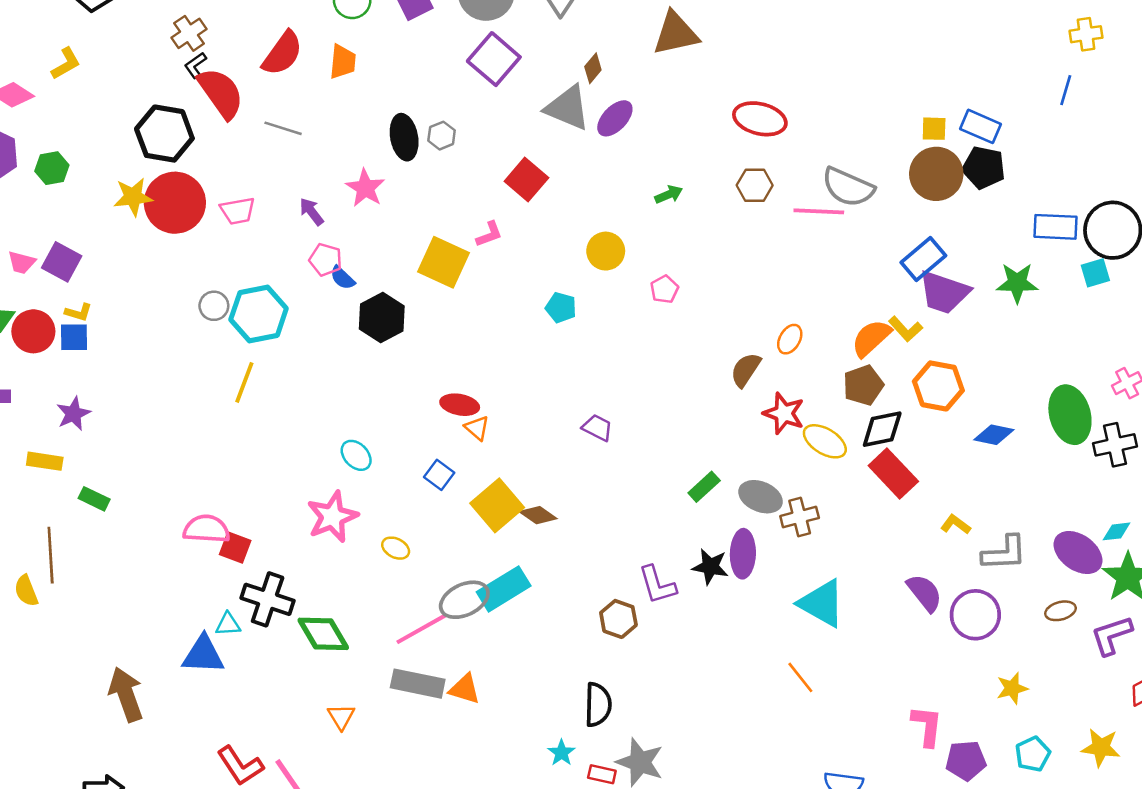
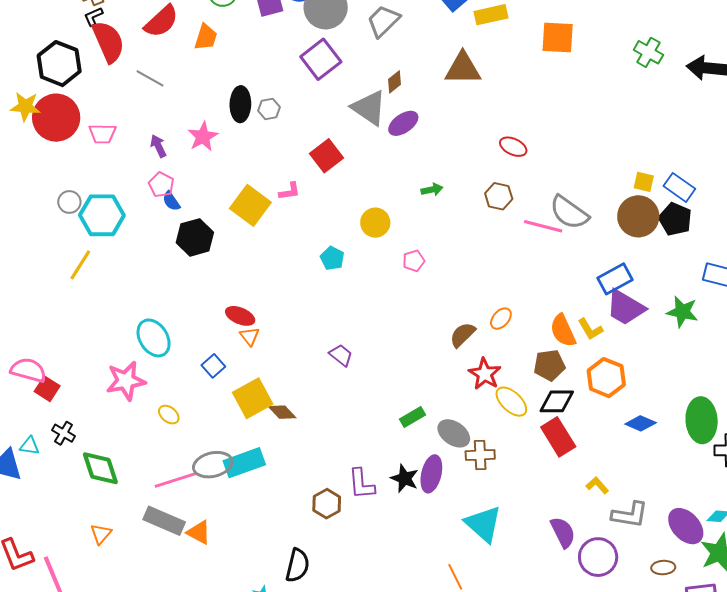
red ellipse: (760, 119) -> (513, 147), size x0.7
orange semicircle: (871, 338) -> (563, 331), turned -84
cyan ellipse: (356, 455) -> (154, 338), size x1.5
black cross: (268, 599) -> (64, 433), size x0.6

